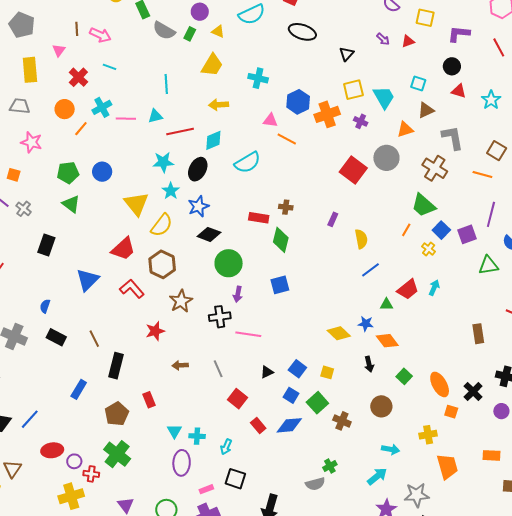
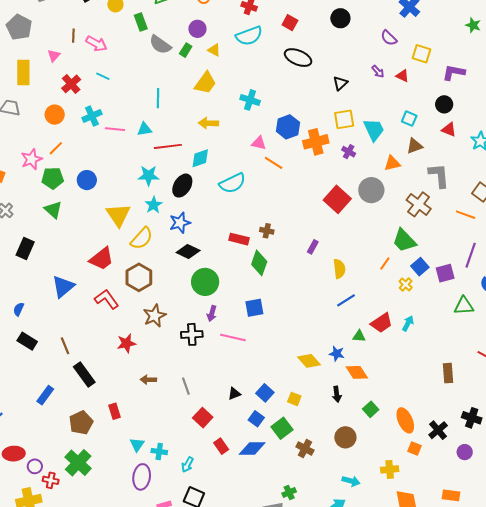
red triangle: (408, 41) -> (402, 76), turned 40
orange line: (81, 129) -> (56, 148), moved
pink star: (31, 142) -> (32, 159), moved, turned 30
pink line: (248, 334) -> (233, 338), moved
black rectangle: (116, 366) -> (84, 375), turned -55

